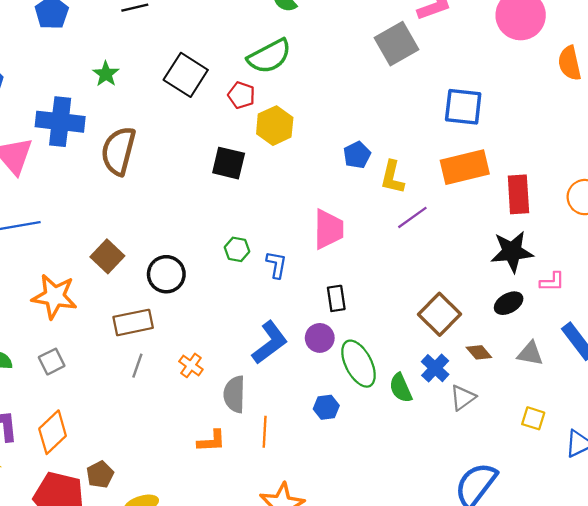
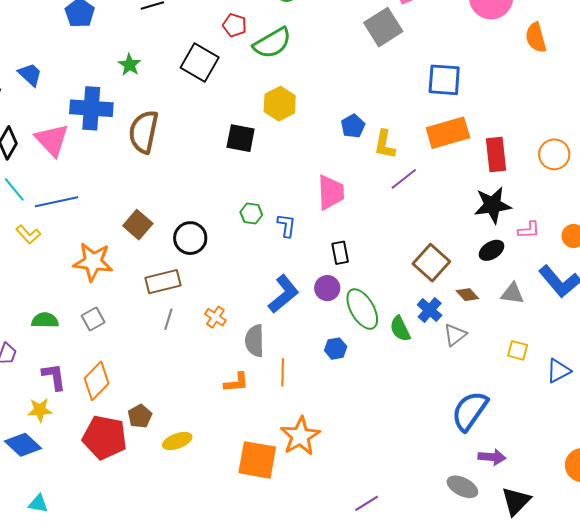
red pentagon: (241, 95) -> (235, 25), moved

